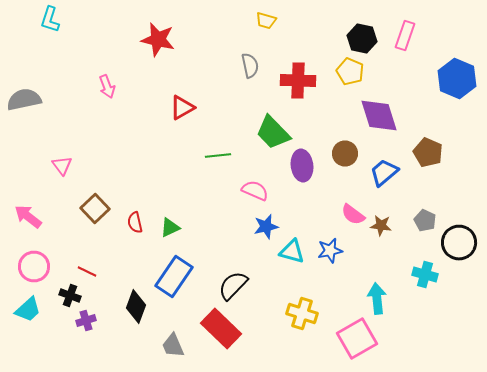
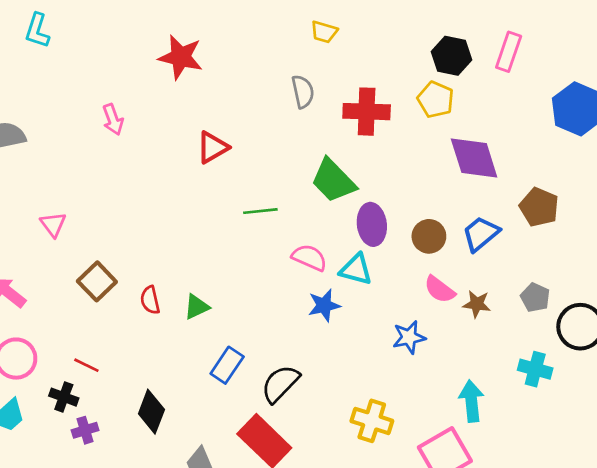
brown circle: (345, 154) -> (429, 236), moved
cyan triangle: (292, 252) -> (356, 270), moved
blue rectangle: (174, 276) -> (227, 365), moved, size x0.7

